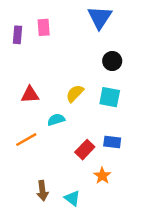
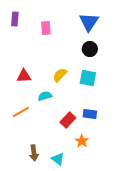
blue triangle: (100, 17) -> (89, 22), moved
pink rectangle: (44, 27) -> (46, 28), moved
purple rectangle: (17, 35) -> (15, 19), moved

